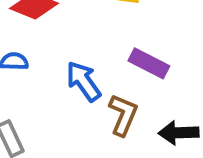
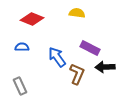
black arrow: (179, 133) -> (105, 67), moved

